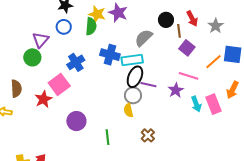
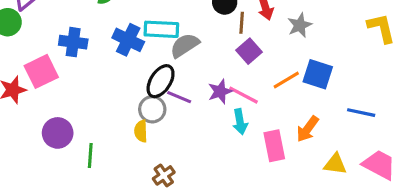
gray semicircle: (144, 38) -> (185, 45), moved
cyan rectangle: (132, 60) -> (161, 29), moved
blue cross: (76, 62) -> (73, 42), turned 30
purple star: (176, 90) -> (220, 92), moved
cyan arrow: (196, 104) -> (240, 122), moved
green line: (108, 137) -> (90, 155), moved

